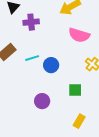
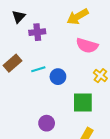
green square: (75, 90) -> (83, 102), size x1.5
purple circle: (42, 101) -> (47, 123), moved

